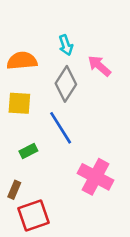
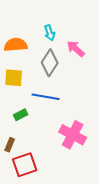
blue line: (61, 128) -> (46, 97), turned -48

